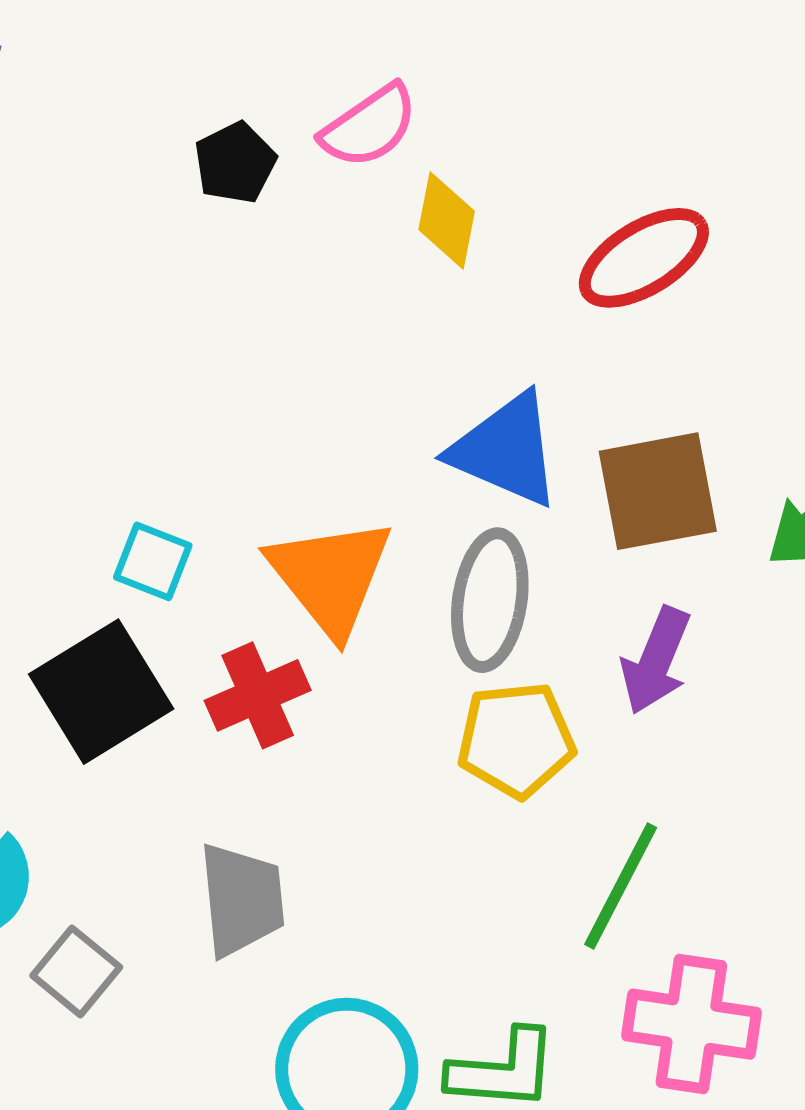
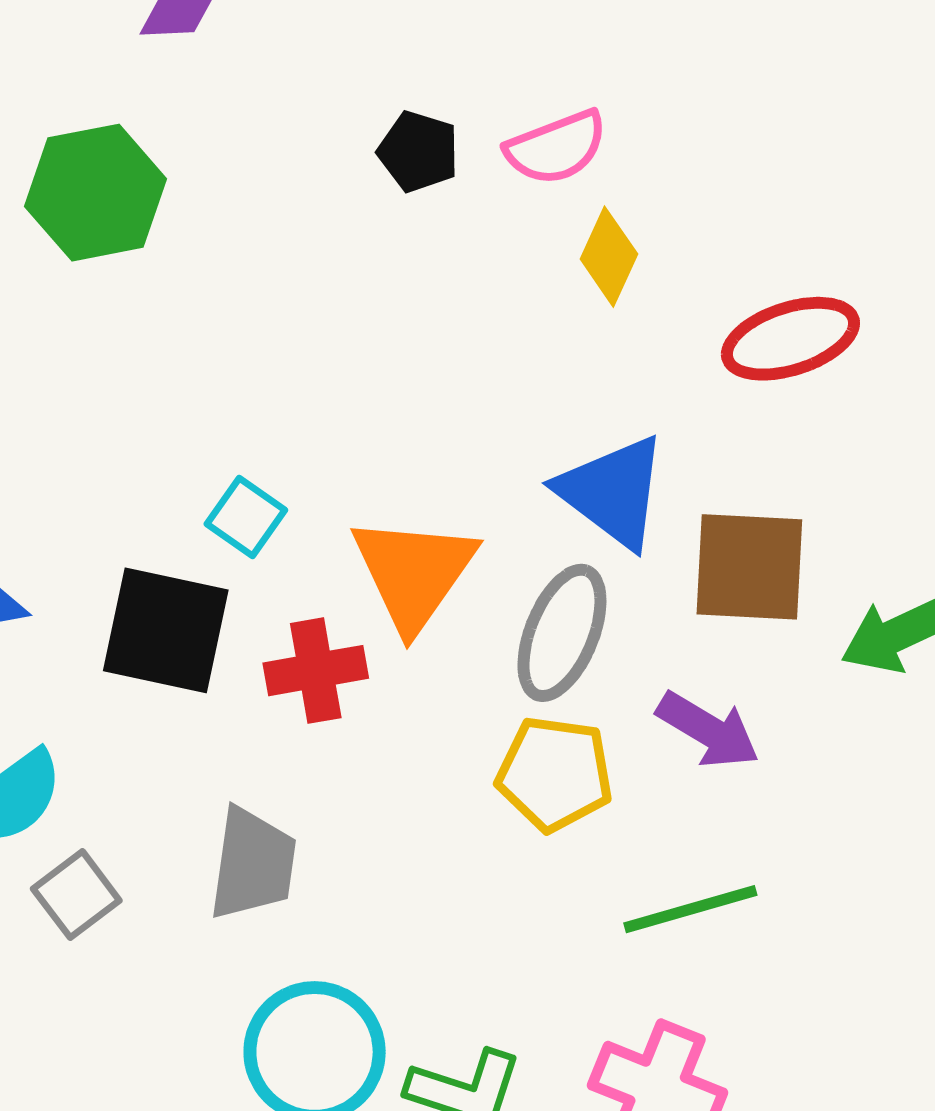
black pentagon: (235, 163) -> (418, 152), turned 30
purple arrow: (656, 661) -> (708, 730), turned -95
black square: (101, 692) -> (166, 630), turned 30
green line: (621, 886) -> (690, 909), moved, turned 33

